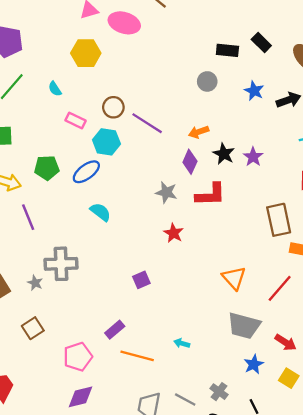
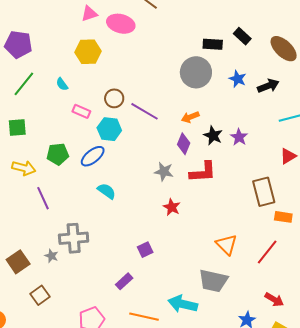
gray circle: (207, 81) -> (196, 72), size x1.8
gray trapezoid: (244, 326) -> (213, 281), moved
brown square: (33, 328) -> (40, 295), moved
purple rectangle: (115, 330) -> (124, 281), moved
cyan arrow: (182, 343) -> (183, 304), size x2.0

